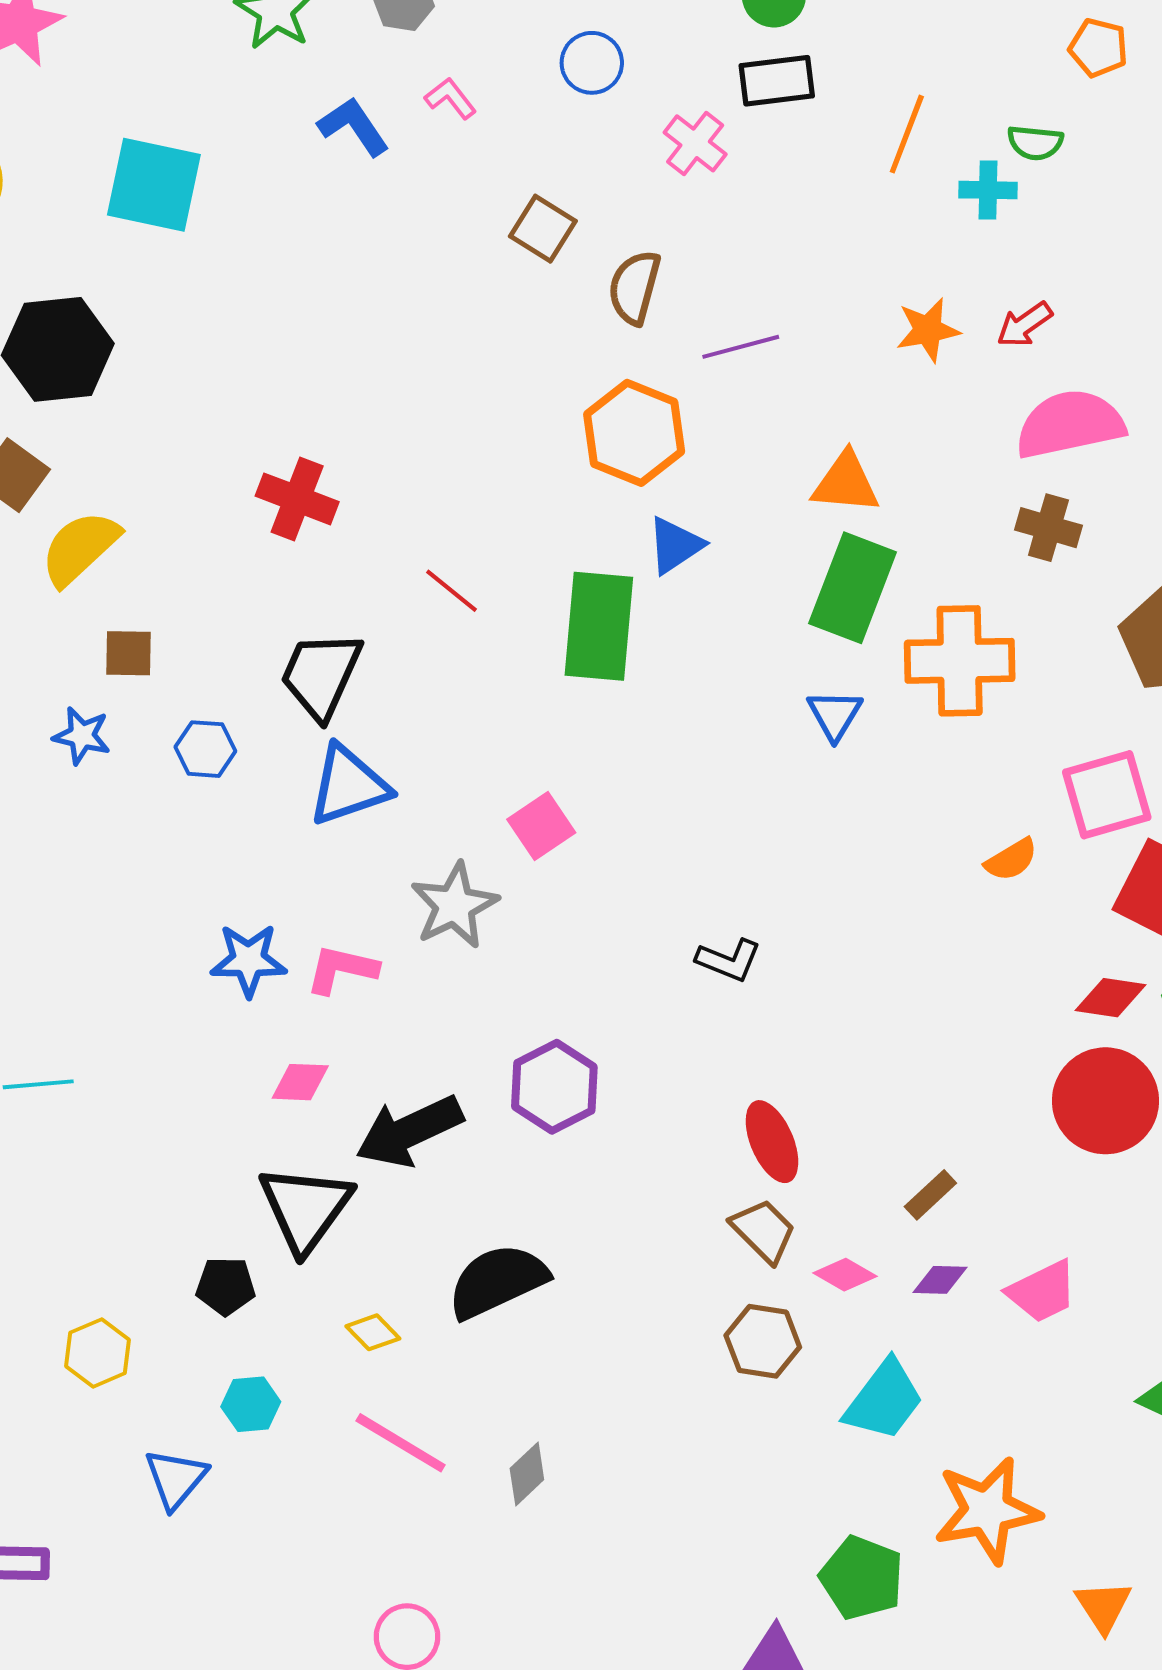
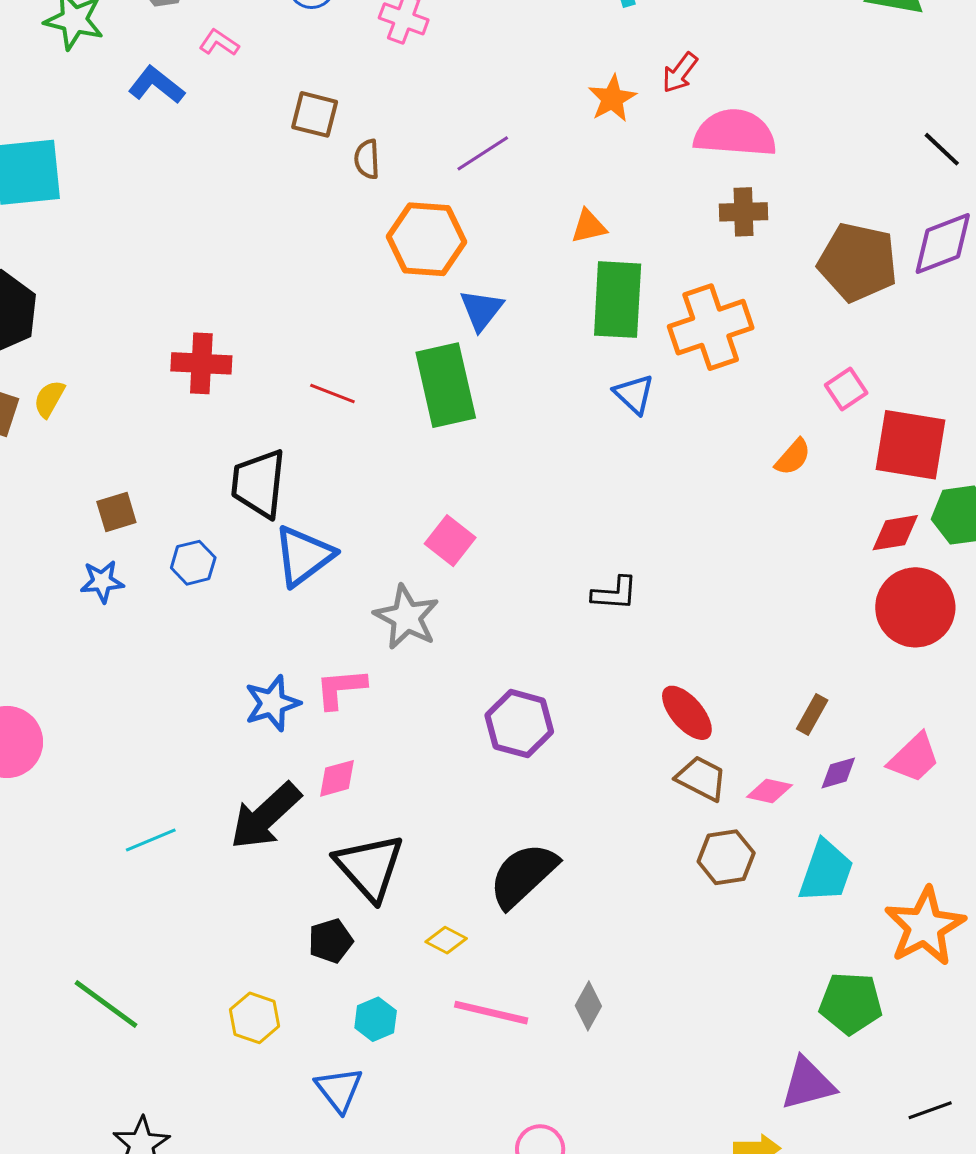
brown semicircle: (634, 287) -> (367, 159), moved, size x0.7
pink semicircle: (1070, 424) -> (735, 133), turned 34
orange triangle: (846, 483) -> (589, 226), size x0.7
yellow semicircle: (80, 548) -> (49, 399), moved, size x0.6
pink square: (1107, 795) -> (846, 389), size x0.6
black arrow: (409, 1131) -> (265, 816), moved

